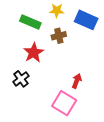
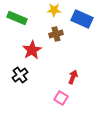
green rectangle: (30, 22) -> (17, 18), moved
pink square: (64, 103) -> (61, 98), size x0.6

